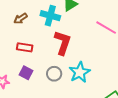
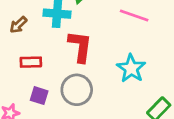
cyan star: (80, 72) -> (131, 68), moved
gray circle: (54, 74) -> (77, 90), size x1.5

